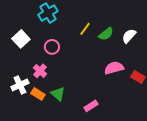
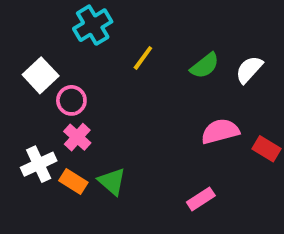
yellow line: (85, 29) -> (143, 58), moved
pink circle: (52, 47) -> (71, 100), moved
pink rectangle: (91, 106) -> (201, 199), moved

